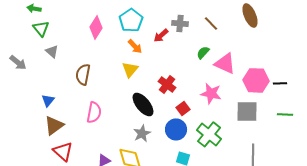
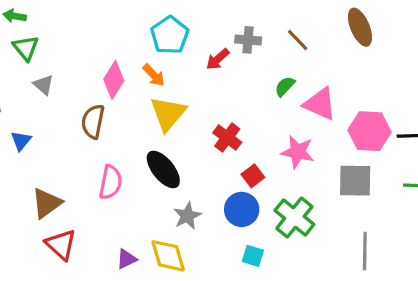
pink diamond: (96, 27) -> (114, 80), moved
orange arrow: (135, 46) -> (154, 75), moved
yellow triangle: (130, 69) -> (168, 114), size x1.4
blue triangle: (48, 100) -> (21, 141), moved
black ellipse: (143, 104) -> (163, 169), moved

